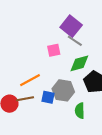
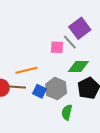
gray line: (75, 41) -> (70, 42), moved

